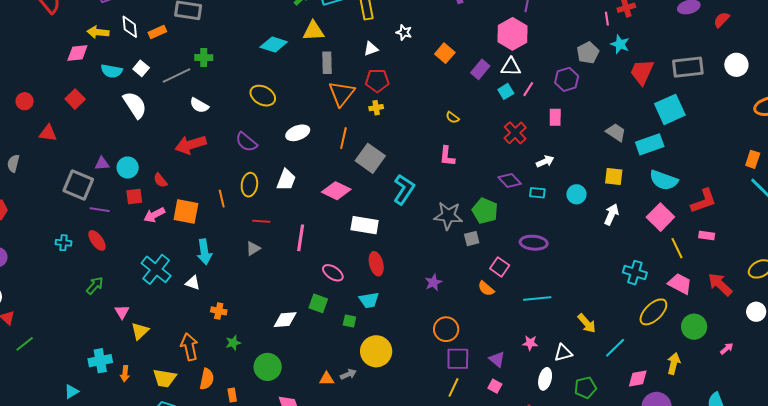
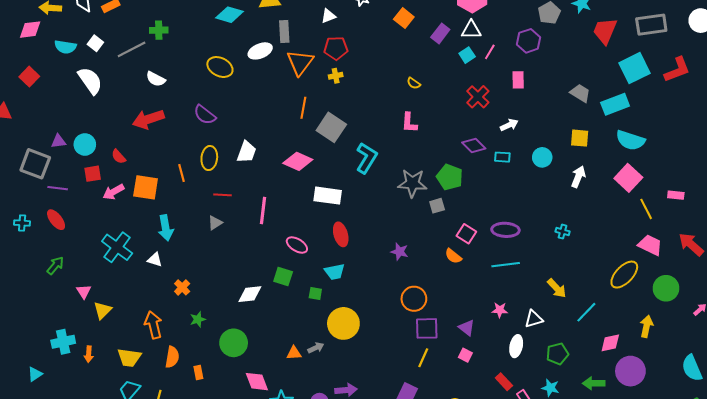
white ellipse: (298, 133) -> (260, 51), moved
red L-shape: (704, 201) -> (677, 70), moved
purple ellipse: (534, 243) -> (505, 230), moved
cyan cross: (635, 273) -> (563, 232), moved, size x0.6
purple star: (433, 282) -> (400, 252), turned -30
orange cross: (219, 311) -> (182, 287), turned 35

